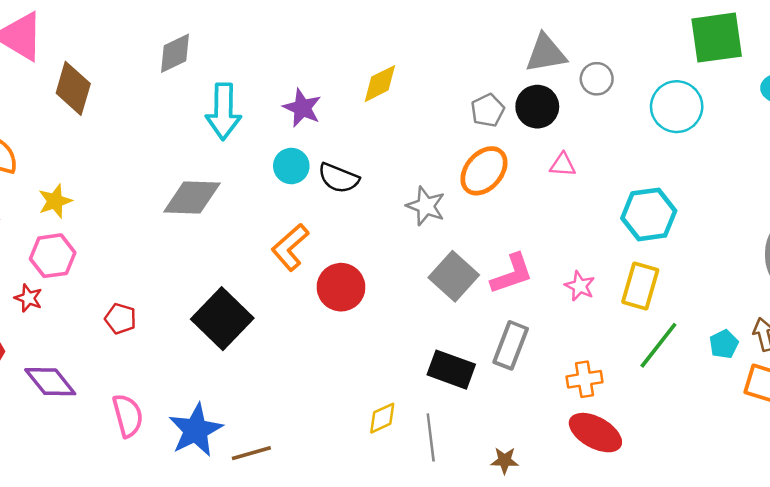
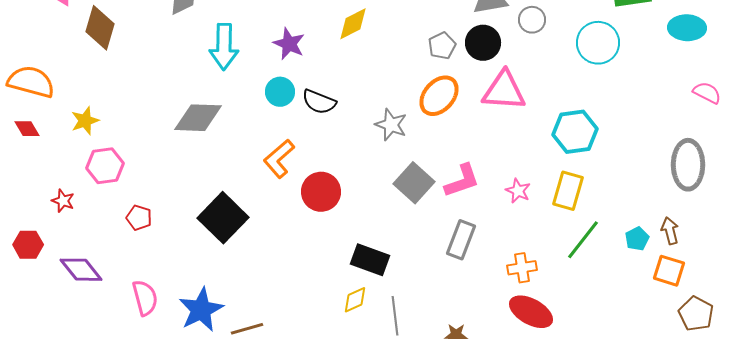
pink triangle: (563, 165) -> (504, 91), size x2.0
pink hexagon: (53, 256) -> (105, 166), moved
black rectangle: (451, 370) -> (370, 260), moved

